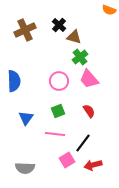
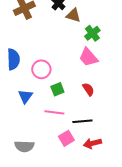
green cross: (80, 57) -> (92, 33), moved
pink circle: (59, 81) -> (41, 69), moved
black line: (83, 143) -> (82, 121), turned 48

